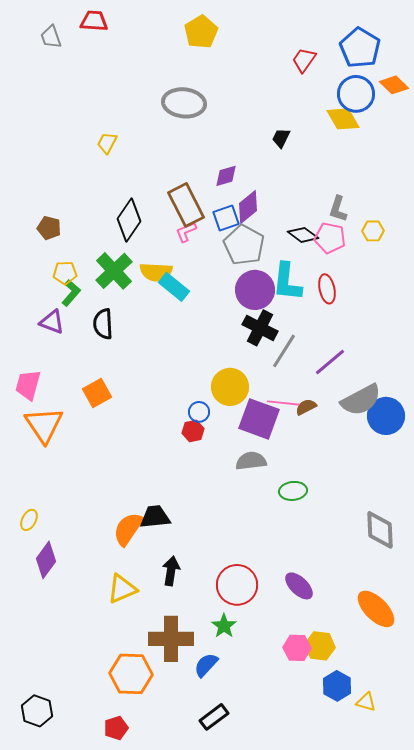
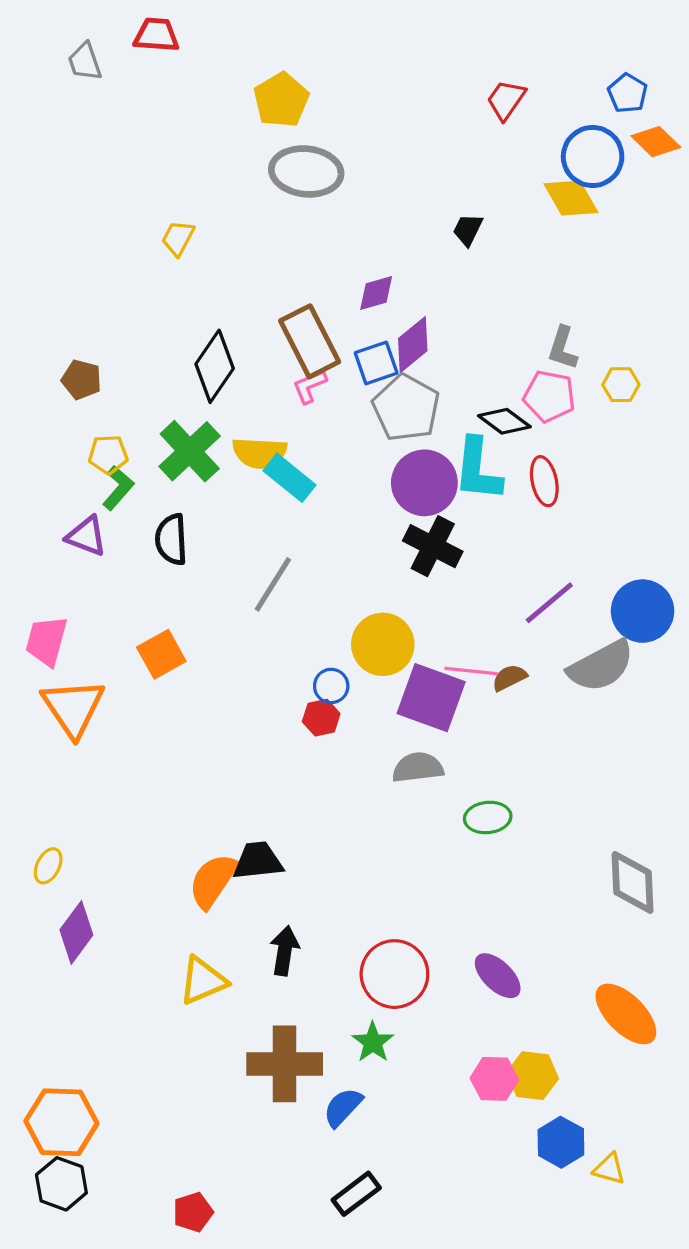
yellow pentagon: (201, 32) -> (281, 100), moved
blue pentagon: (360, 48) -> (628, 93), moved, size x0.6
black diamond: (303, 235) -> (504, 421), moved
gray line: (284, 351) -> (273, 584), moved
blue circle: (386, 416) -> (643, 611), moved
orange hexagon: (131, 674) -> (61, 1122), moved

